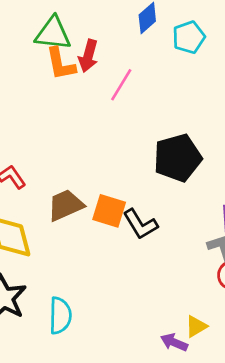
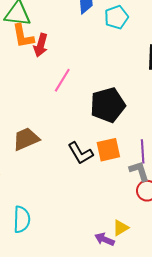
red arrow: (88, 56) -> (41, 45), moved
pink line: (121, 85) -> (62, 80), moved
orange square: (109, 211) -> (108, 150), moved, turned -30

